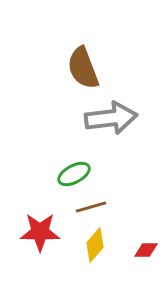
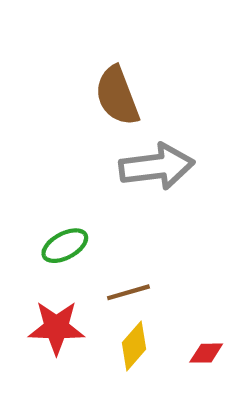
green ellipse: (74, 174) -> (65, 246), moved

